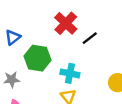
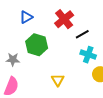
blue triangle: (13, 37) -> (26, 17), moved
cyan cross: (70, 73) -> (88, 55), moved

